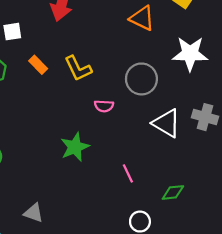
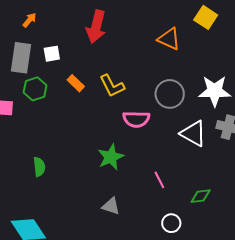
white star: (190, 54) -> (215, 91), moved
pink semicircle: (104, 106) -> (136, 119), size x1.5
gray triangle: (34, 213) -> (111, 206), moved

